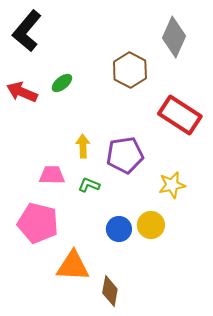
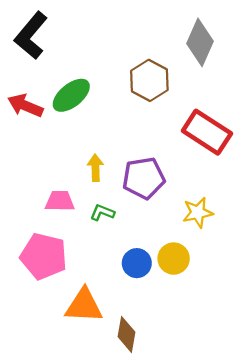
green ellipse: (62, 83) -> (71, 95), size x1.6

